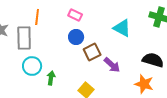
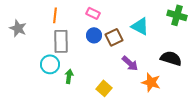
gray rectangle: (24, 38) -> (61, 41), moved
brown square: (92, 52) -> (114, 37), moved
orange star: (144, 84) -> (151, 82), moved

